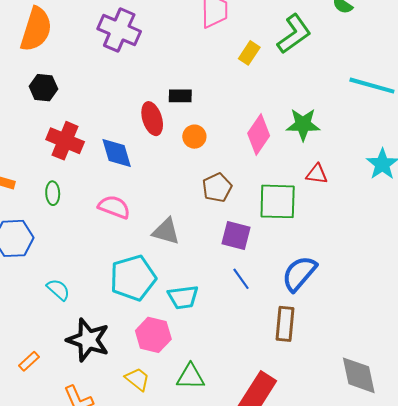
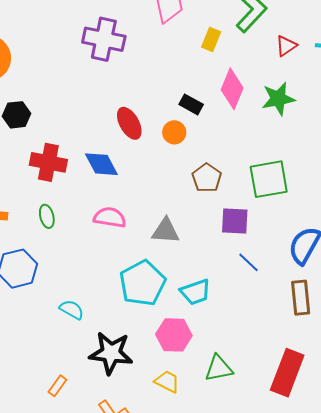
purple cross: (119, 30) -> (104, 39), moved
black rectangle: (180, 96) -> (191, 104), moved, turned 40
pink diamond: (259, 134) -> (232, 89), moved
red triangle: (317, 174) -> (286, 46), moved, turned -30

